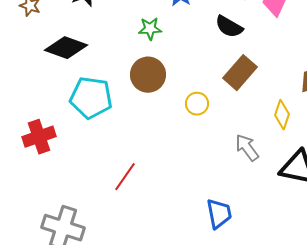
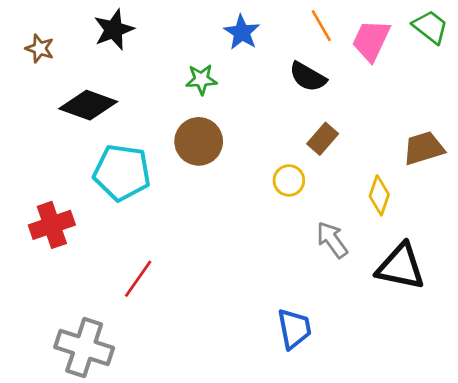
brown rectangle: (240, 73) -> (323, 139), size x0.7
yellow circle: (197, 104) -> (289, 180), moved
red line: (125, 177) -> (138, 279), moved

